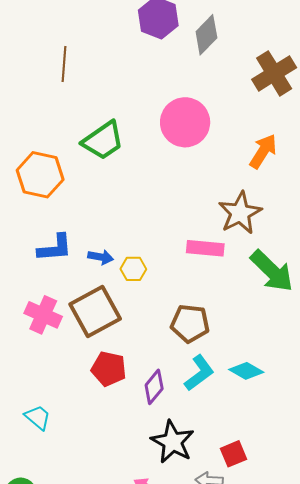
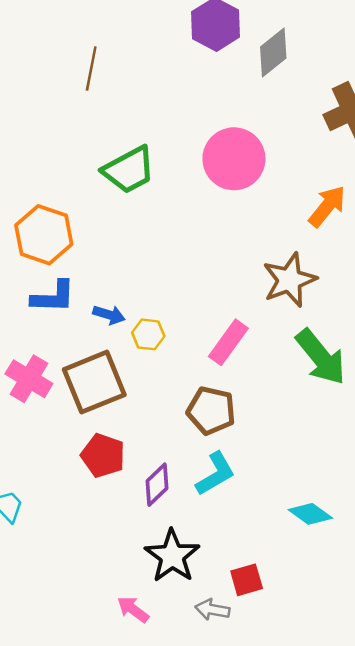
orange hexagon: (40, 175) -> (44, 235), moved
pink rectangle: (205, 248) -> (228, 342), moved, turned -66
cyan diamond: (246, 371) -> (310, 514), moved

